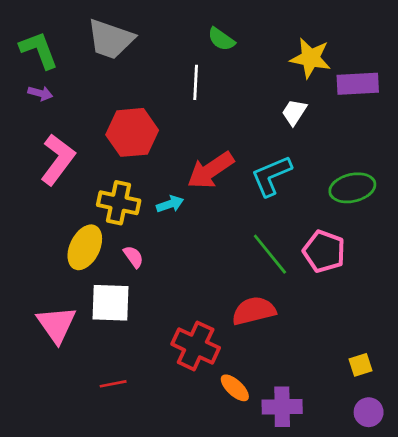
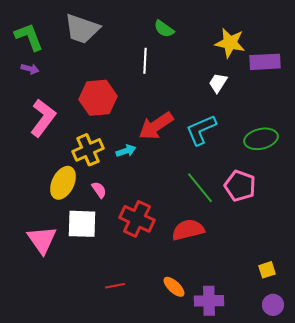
yellow cross: (119, 203) -> (88, 150), turned -36
red cross: (196, 346) -> (137, 219), moved
red line: (113, 384) -> (115, 286), moved

